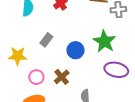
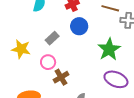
blue circle: (75, 50) -> (79, 26), moved
pink circle: (36, 77) -> (48, 62), moved

